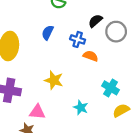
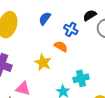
orange semicircle: (91, 56) -> (61, 46), moved
cyan cross: (111, 88) -> (81, 78), moved, turned 35

